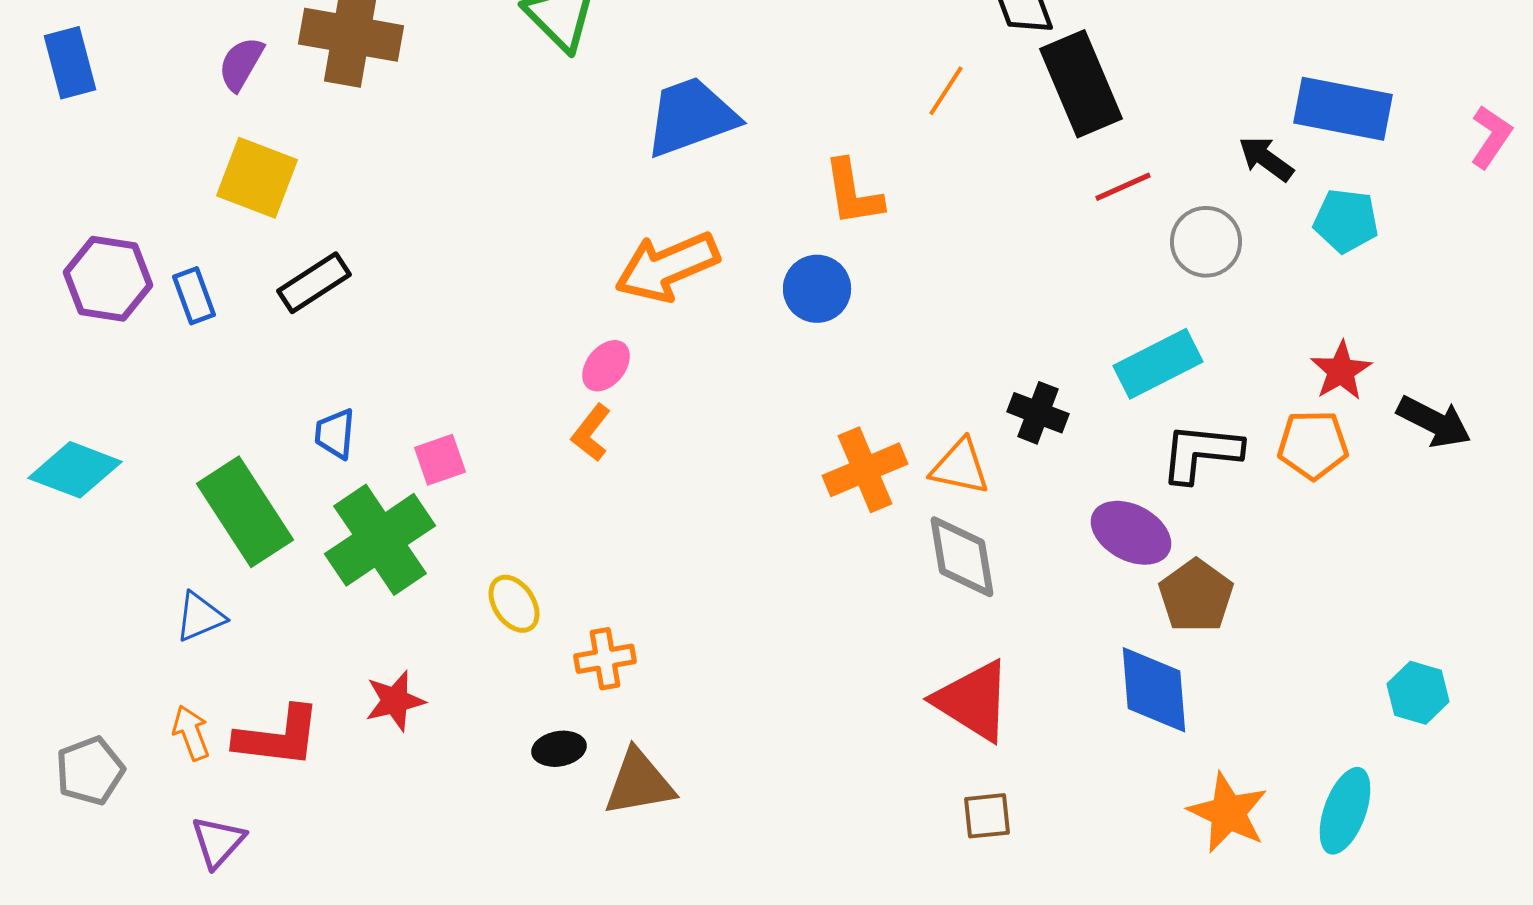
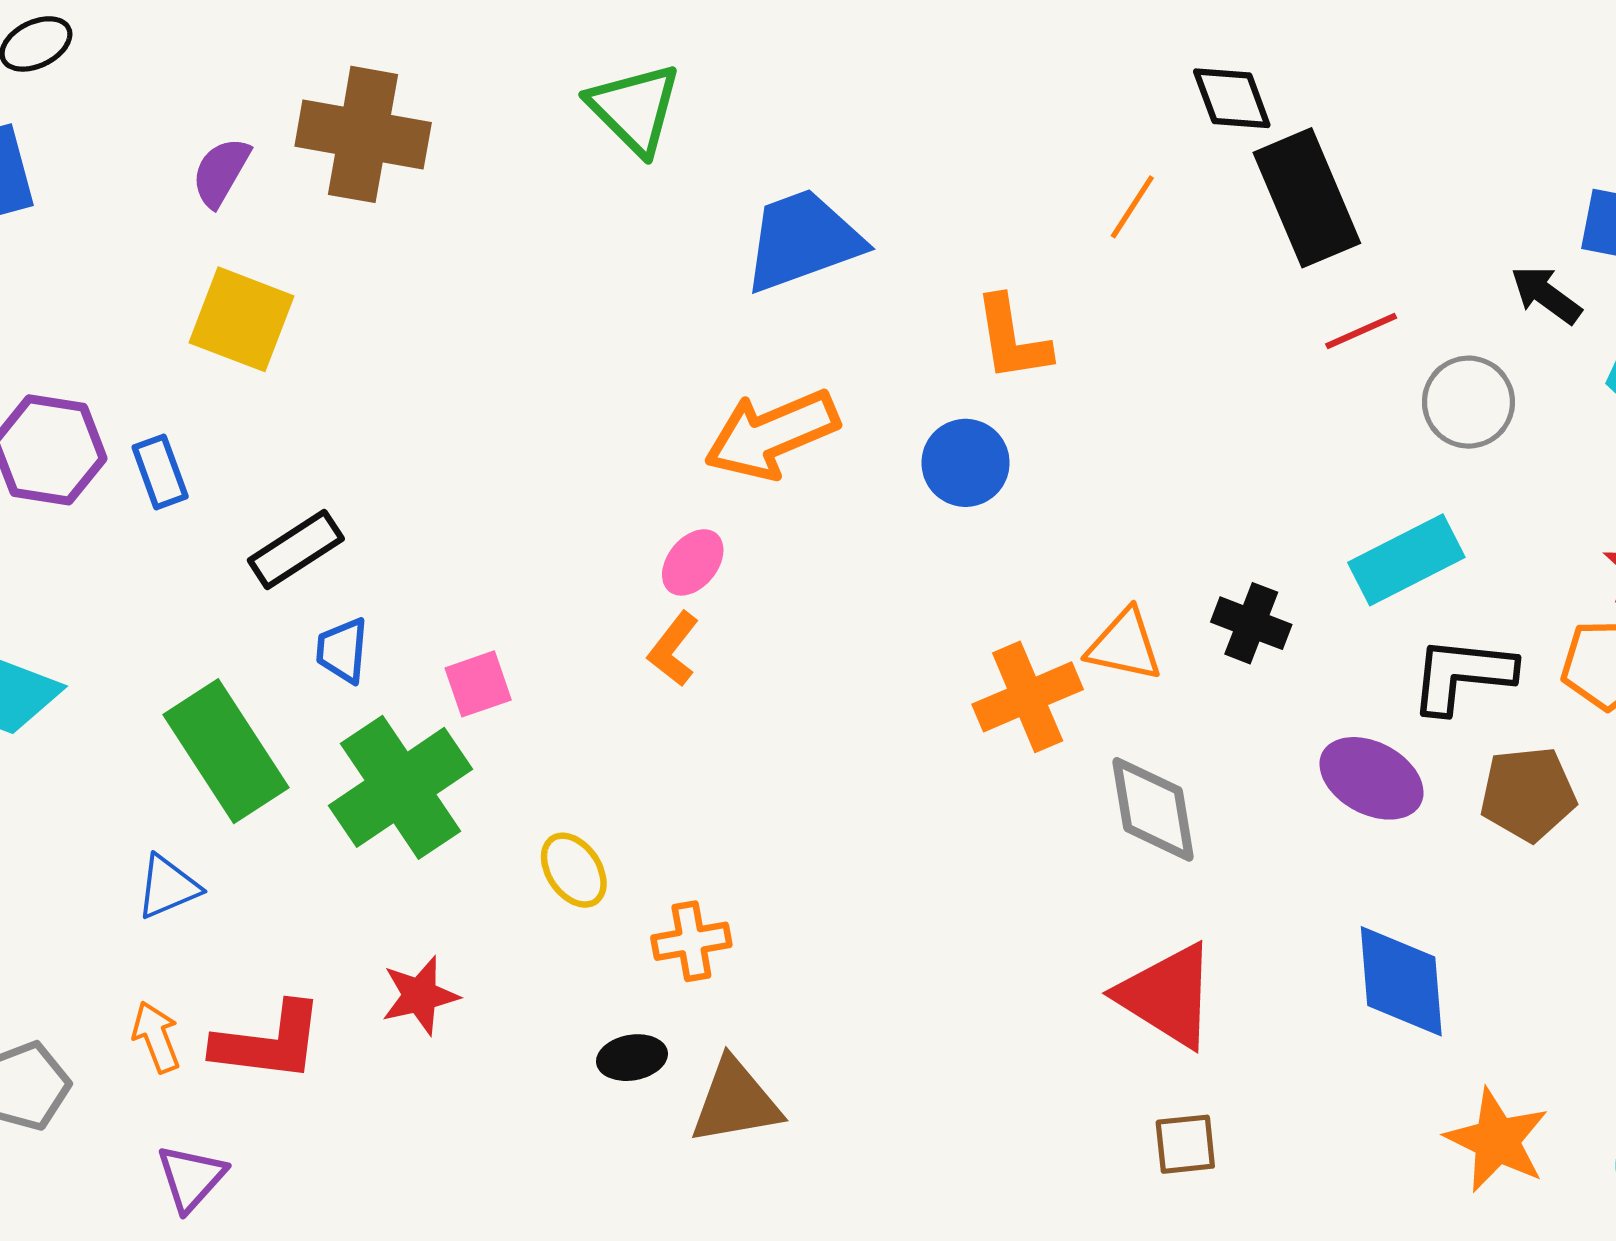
black rectangle: (314, 283) -> (296, 549), moved
orange triangle: (960, 467) -> (1125, 645), moved
brown pentagon: (1196, 596) -> (1528, 794), moved, turned 30

